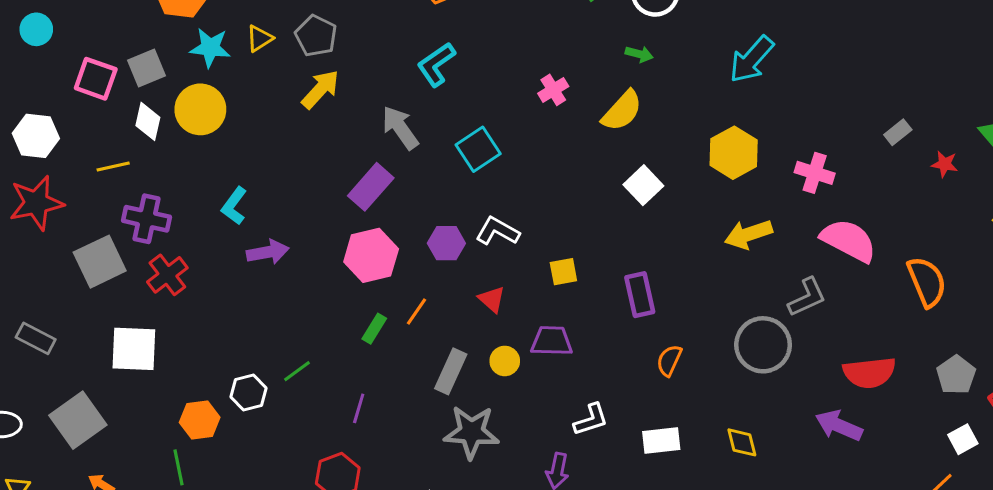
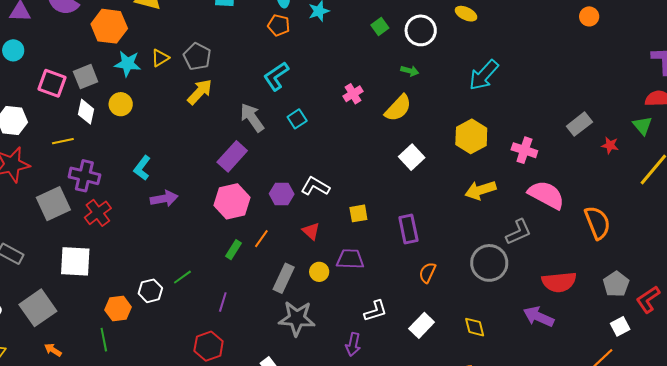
yellow circle: (200, 109) -> (121, 104), size x0.7
gray rectangle: (898, 132) -> (579, 124), size x1.4
cyan square: (478, 149) -> (297, 119), moved, size x0.7
white rectangle: (661, 441) -> (422, 325), turned -40

